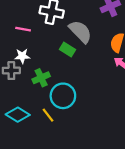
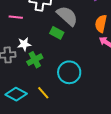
white star: (22, 56) -> (24, 44), moved
cyan circle: (63, 96) -> (69, 72), moved

